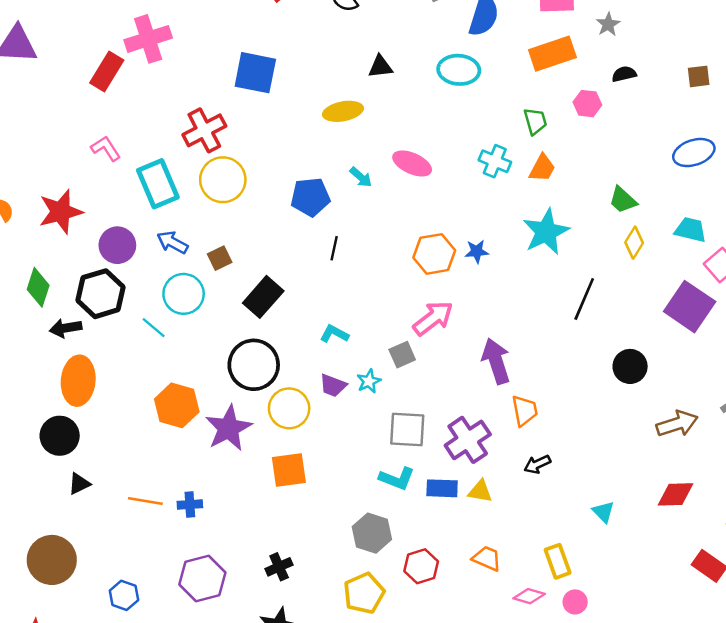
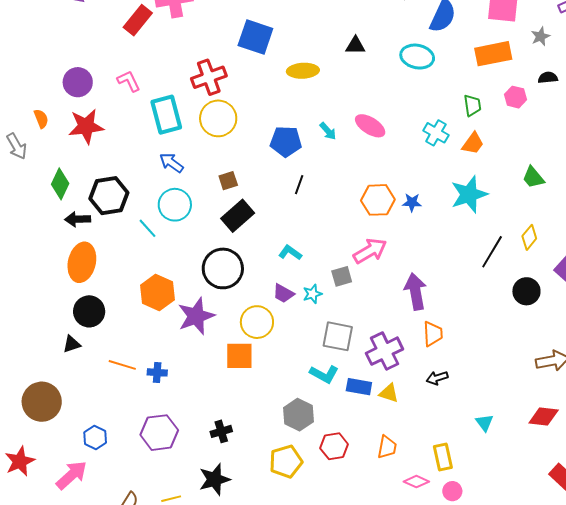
yellow ellipse: (343, 111) -> (303, 71), moved
yellow diamond: (634, 243) -> (529, 237), moved
purple circle: (117, 245) -> (78, 82), moved
brown square: (220, 258) -> (228, 181), moved
black circle: (630, 366) -> (526, 291), moved
yellow circle: (289, 408) -> (257, 322), moved
black circle: (60, 436) -> (89, 311), moved
orange trapezoid: (487, 558) -> (387, 447), turned 70

